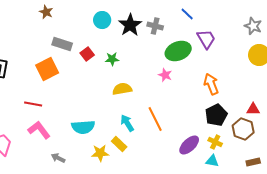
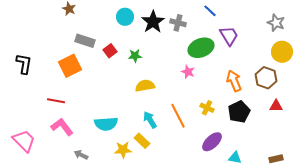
brown hexagon: (243, 129) -> (266, 78), moved
yellow cross: (215, 142) -> (207, 108), moved

